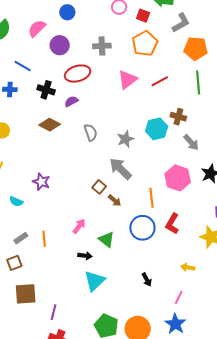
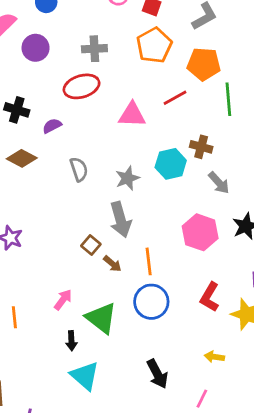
orange pentagon: (196, 48) -> (204, 64), moved
red ellipse: (78, 74) -> (82, 86), moved
pink triangle: (127, 80) -> (132, 115), moved, turned 40
gray arrow: (120, 169) -> (120, 220), turned -150
orange line: (151, 198) -> (149, 261), moved
red L-shape: (172, 224) -> (210, 297), moved
green triangle: (106, 239) -> (101, 318), size x1.4
black arrow: (85, 256) -> (71, 341), turned 80
black arrow: (147, 280) -> (157, 374), size x1.5
cyan triangle: (95, 281) -> (85, 376), turned -35

